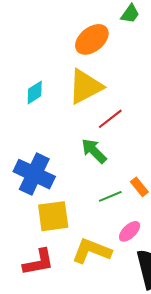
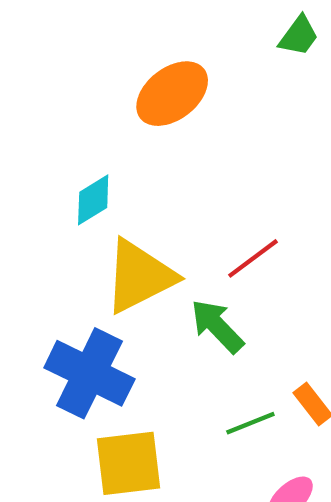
orange ellipse: (92, 39) -> (172, 94), moved
yellow triangle: (85, 87) -> (139, 276), moved

